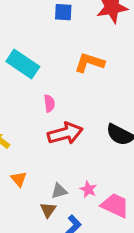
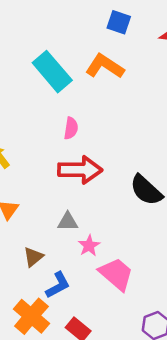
orange L-shape: (89, 63) -> (105, 66), moved
gray triangle: (59, 191) -> (68, 222), moved

